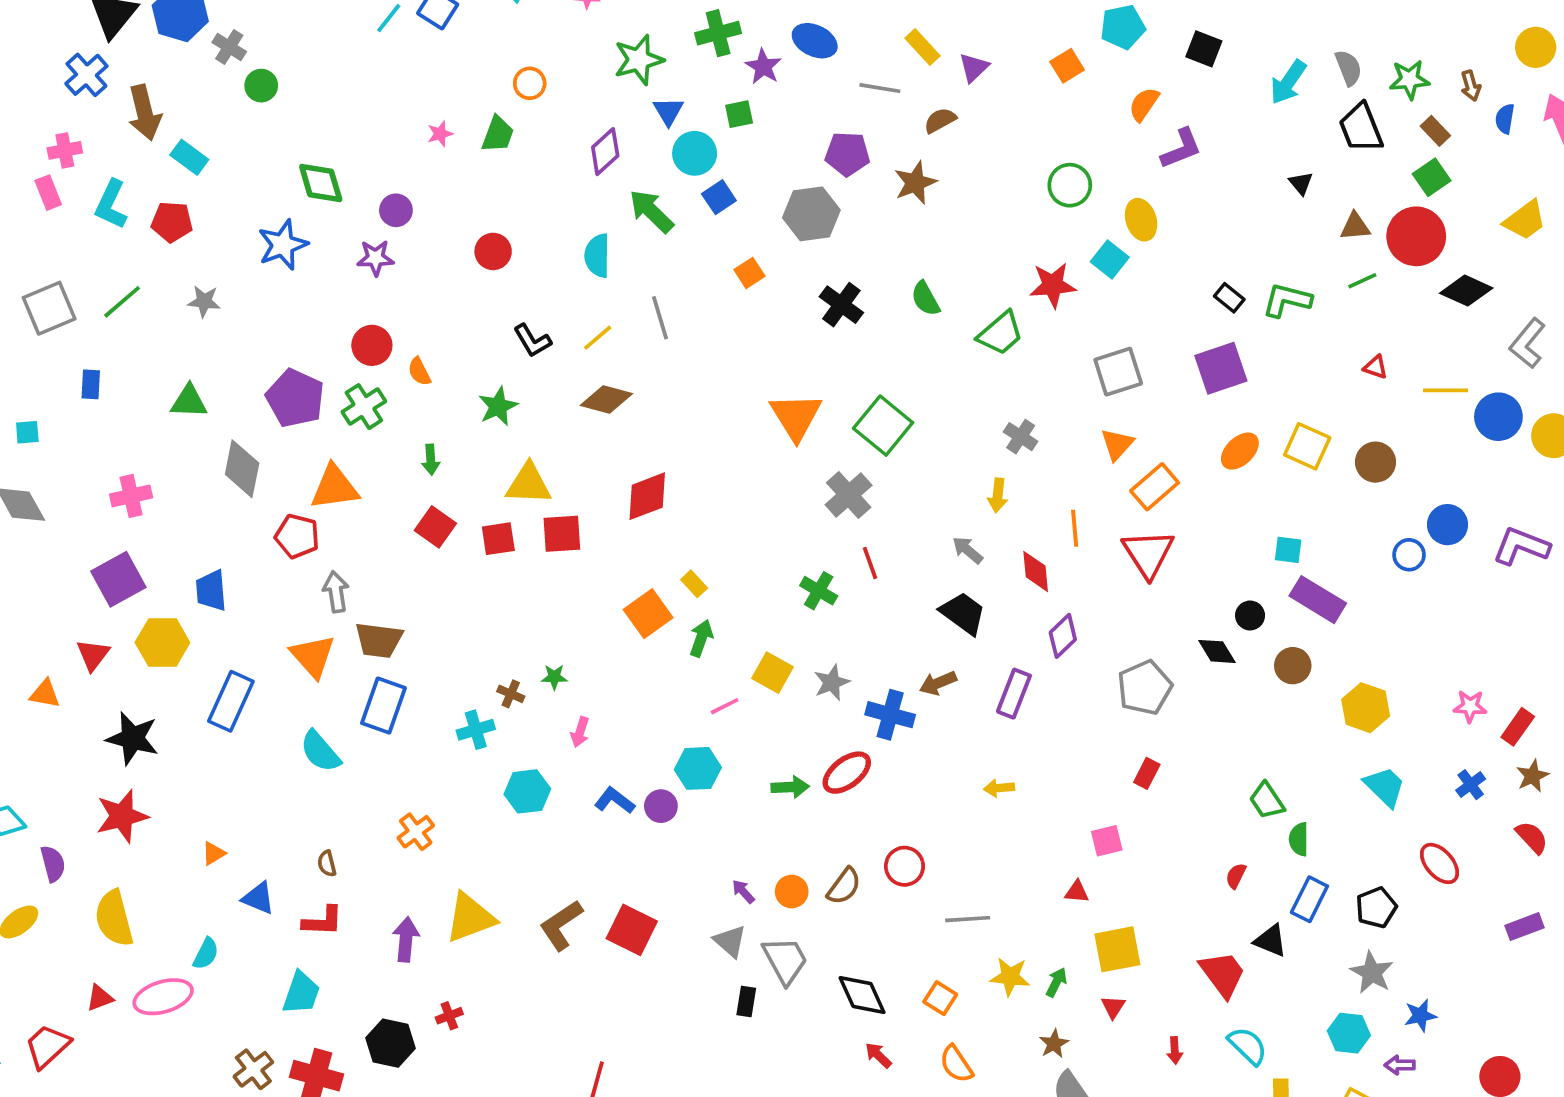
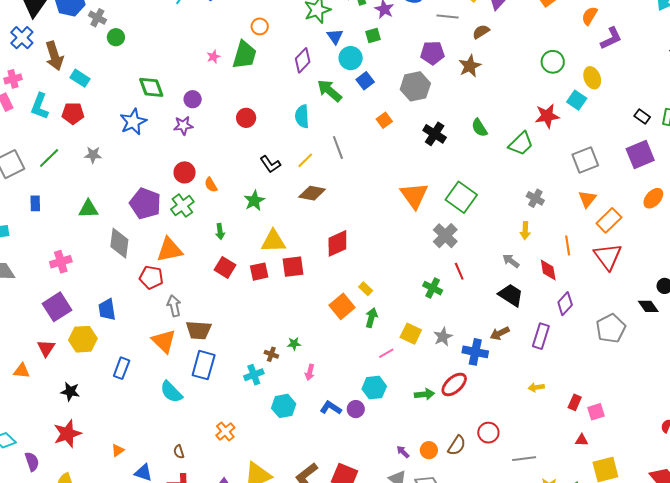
green trapezoid: (498, 134) -> (244, 55), size x1.4
blue rectangle: (231, 701) -> (122, 368), size x0.7
black star: (132, 738) -> (70, 392), size x0.7
red rectangle: (1147, 773) -> (575, 402), moved

